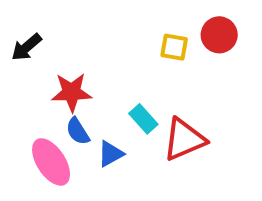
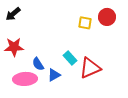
black arrow: (26, 47) -> (13, 14), moved
red star: (72, 92) -> (14, 47), moved
pink ellipse: (51, 162) -> (25, 79), turned -60

